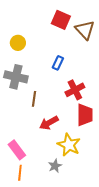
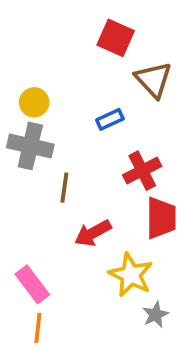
brown triangle: (85, 30) -> (154, 80), moved
yellow circle: (18, 43) -> (34, 102), moved
blue rectangle: (58, 63) -> (110, 119), turned 40
gray star: (55, 166) -> (155, 315), moved

